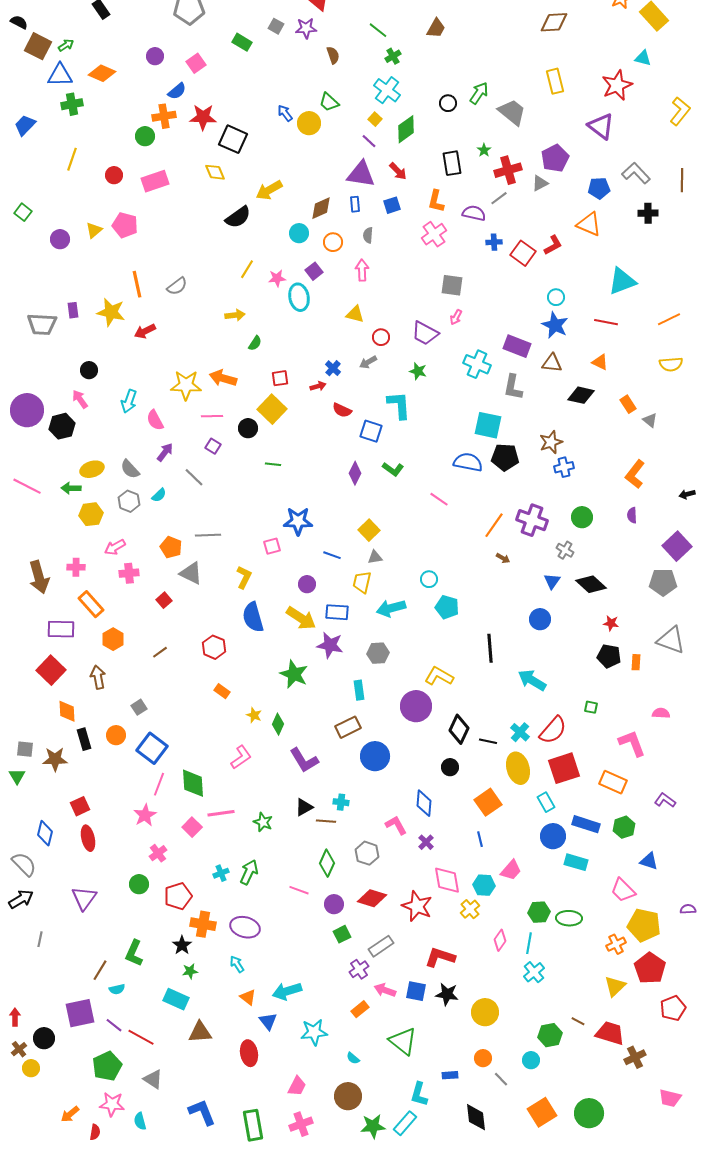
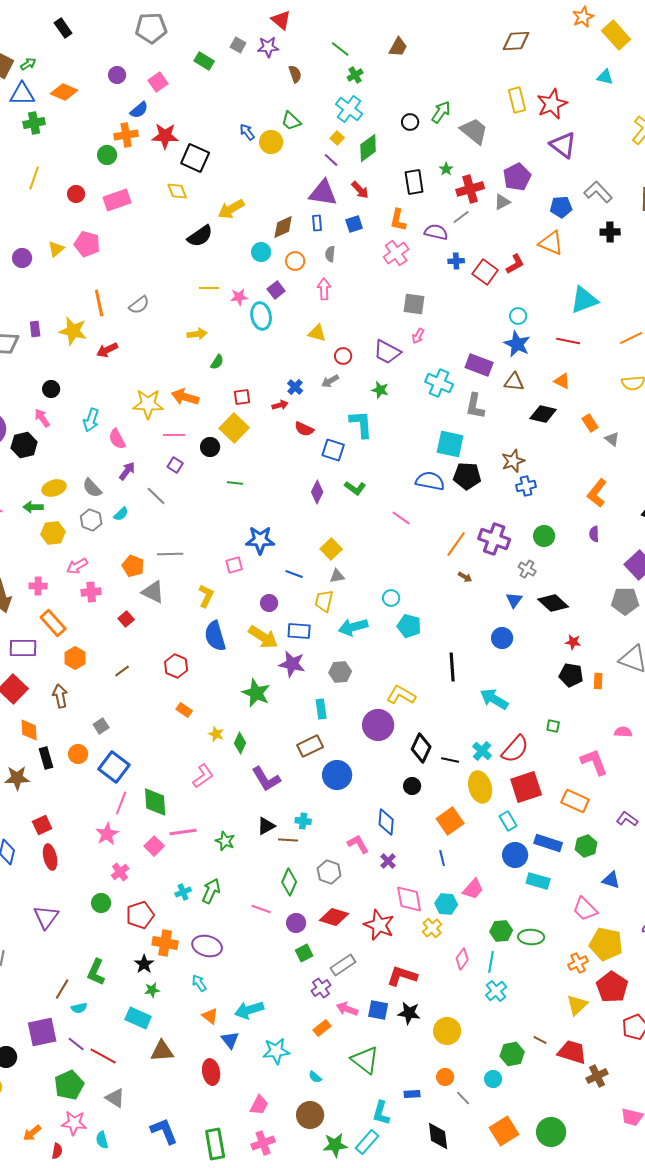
red star: (617, 85) -> (552, 104), moved
yellow line: (247, 269) -> (209, 288), turned 60

